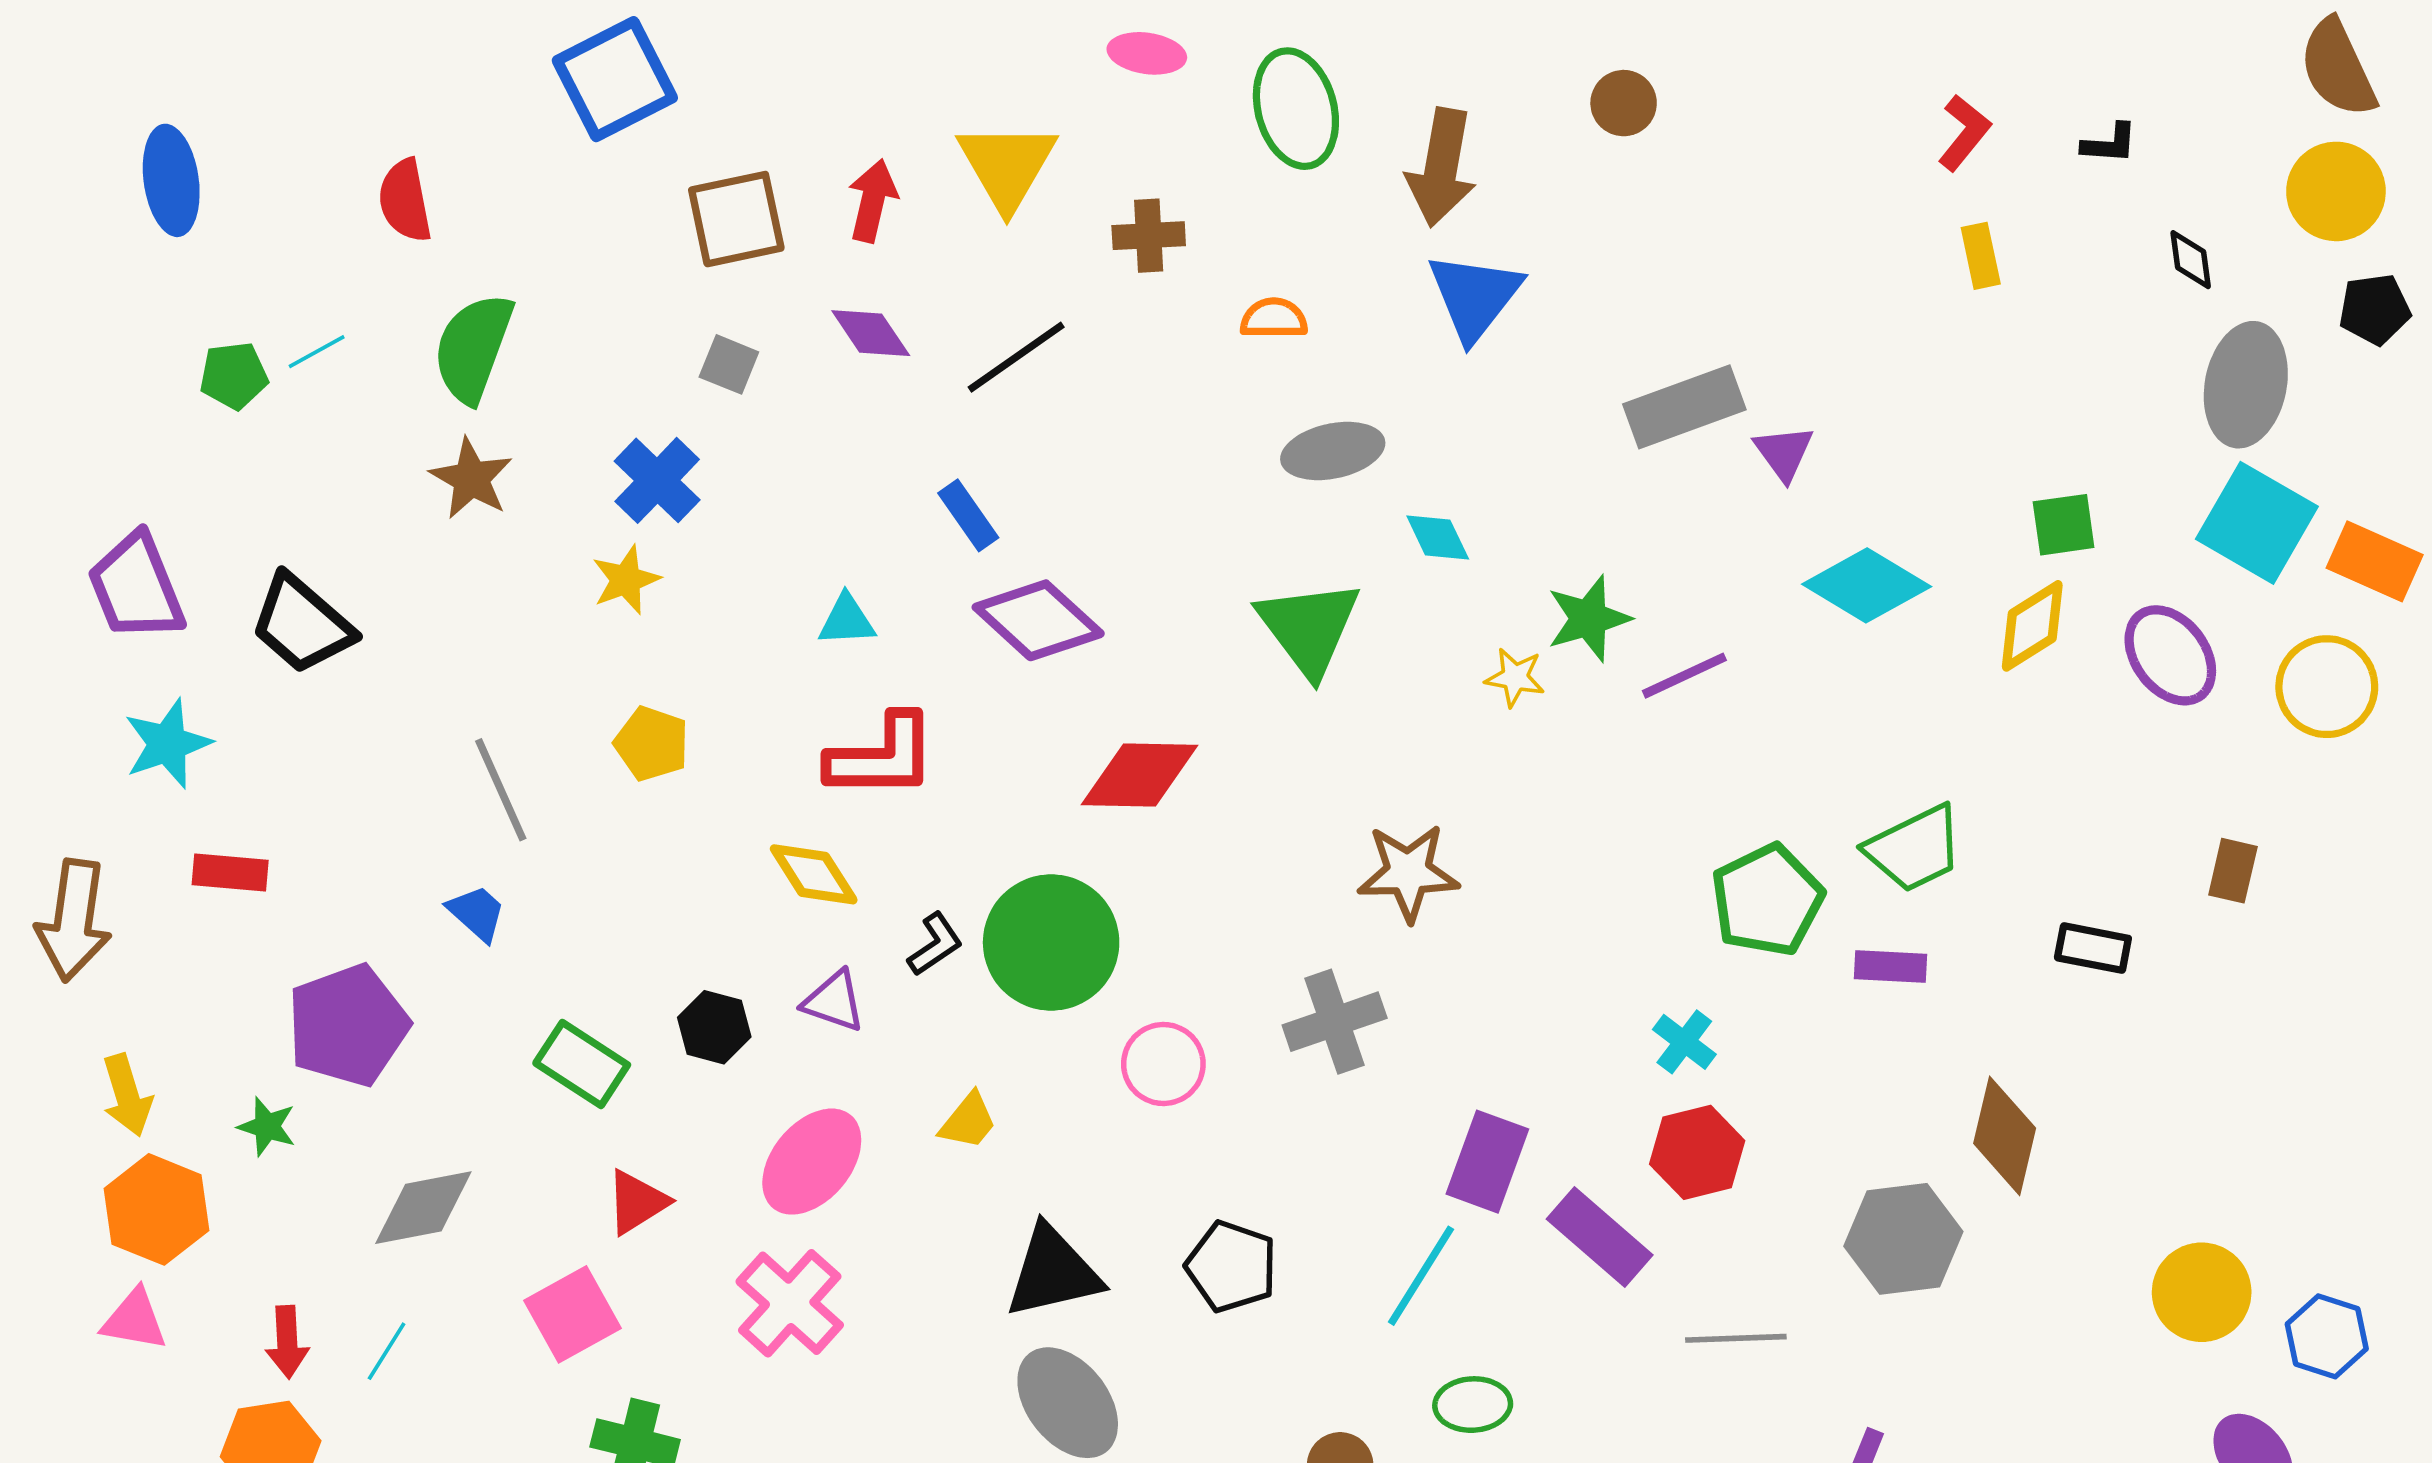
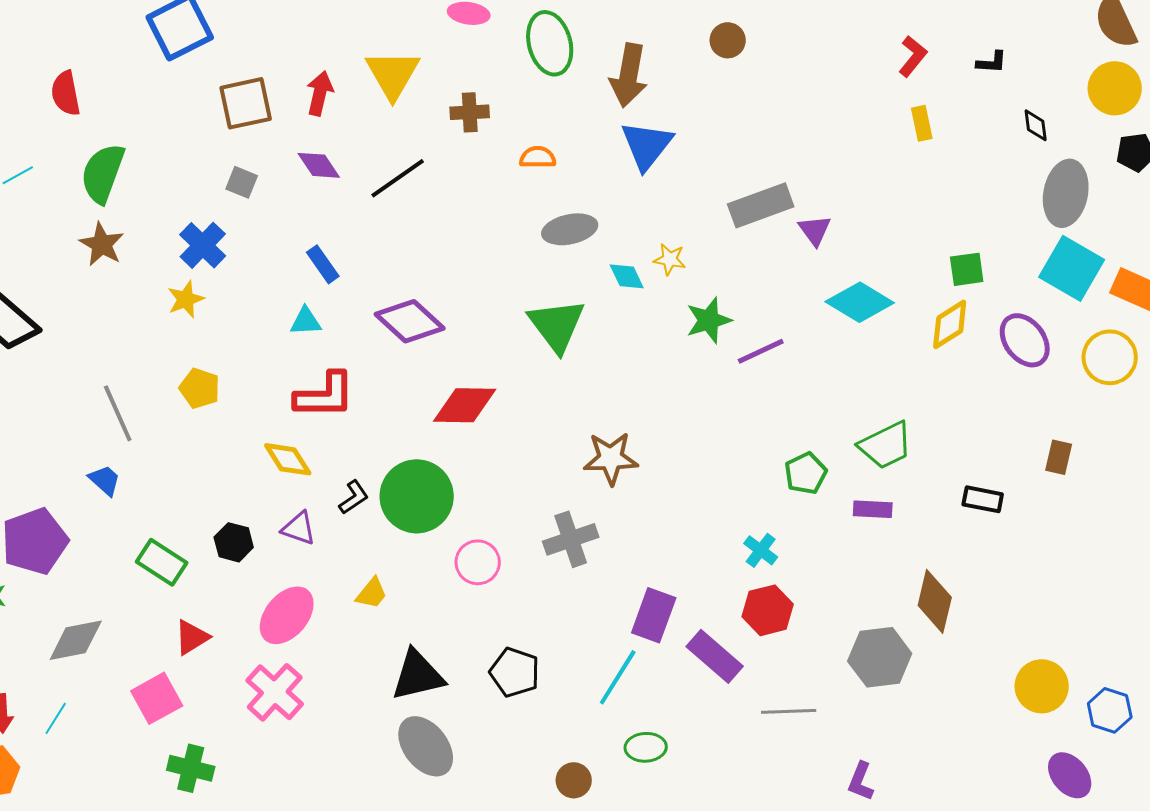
blue rectangle: (968, 515) -> (323, 264), moved
yellow star: (1515, 677) -> (670, 259), moved
green pentagon: (1767, 900) -> (806, 473), size x0.7

